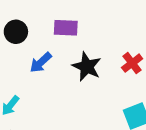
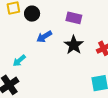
purple rectangle: (66, 28) -> (74, 18), moved

